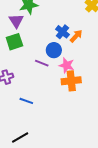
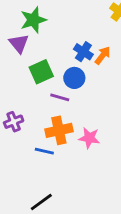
green square: (14, 42) -> (41, 72), moved
pink star: (67, 65) -> (89, 138), moved
orange cross: (71, 81) -> (59, 130), moved

